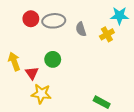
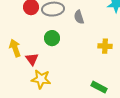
yellow cross: (107, 34) -> (105, 46), moved, turned 32
green circle: (53, 59) -> (52, 38), moved

